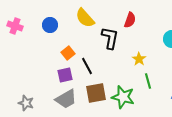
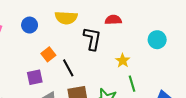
yellow semicircle: (85, 18) -> (66, 18), turned -45
red semicircle: (130, 20) -> (113, 20), turned -112
purple square: (65, 75) -> (35, 77), moved

